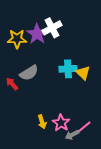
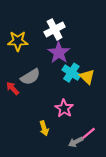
purple star: (37, 34) -> (59, 53), moved
cyan cross: (68, 69) -> (71, 73), turned 36
pink star: (61, 123) -> (64, 108), moved

